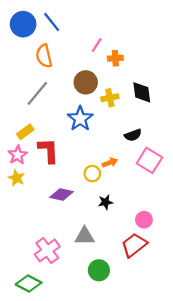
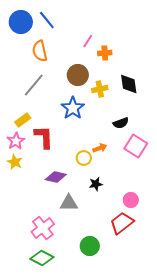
gray triangle: (85, 236) -> (69, 203), moved
green diamond: (29, 283) -> (42, 258), moved

